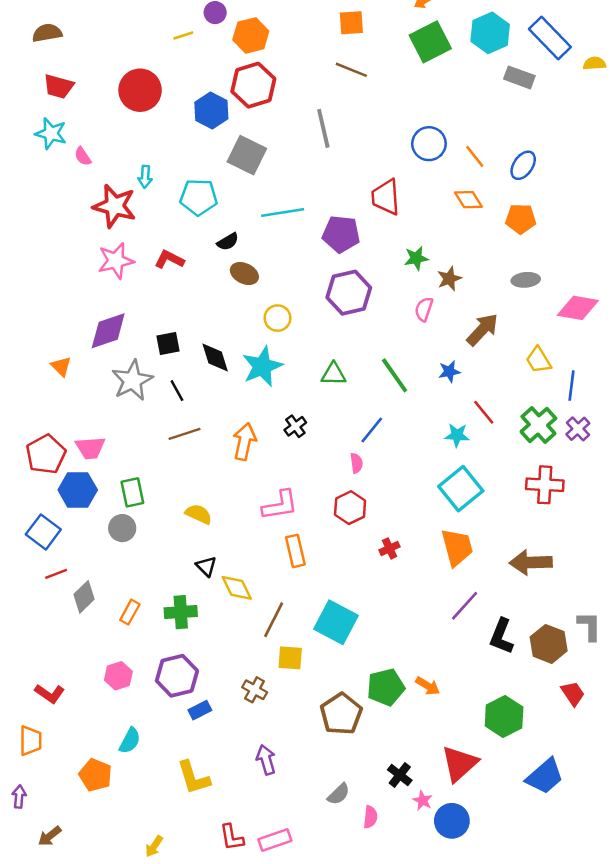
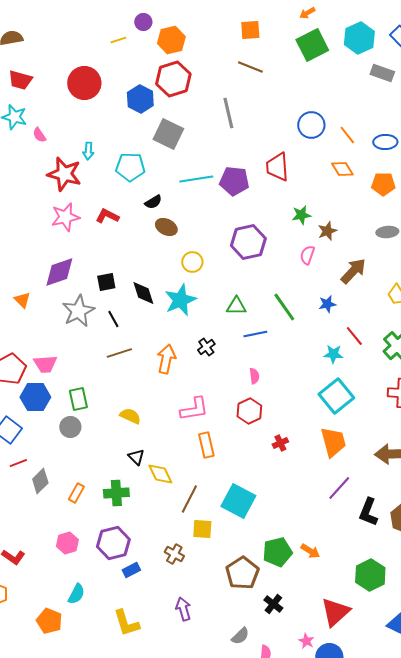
blue ellipse: (523, 165) -> (385, 142), turned 55
purple pentagon: (341, 234) -> (234, 181), moved
blue line: (372, 430) -> (255, 334), moved, turned 40
black cross: (400, 775) -> (273, 604), moved

